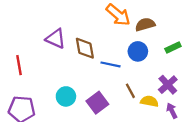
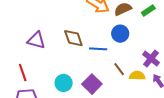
purple triangle: (56, 39) -> (36, 40), moved
green rectangle: (173, 47) -> (148, 10), moved
red line: (19, 65) -> (23, 73), moved

